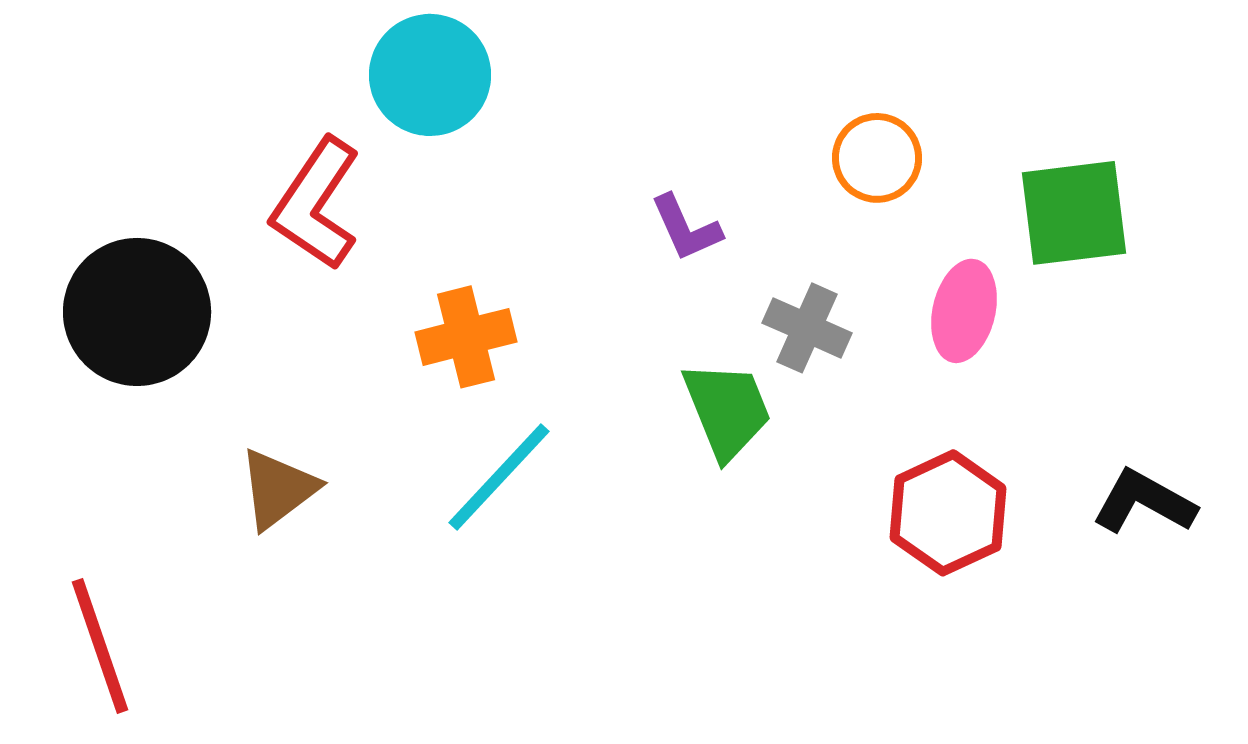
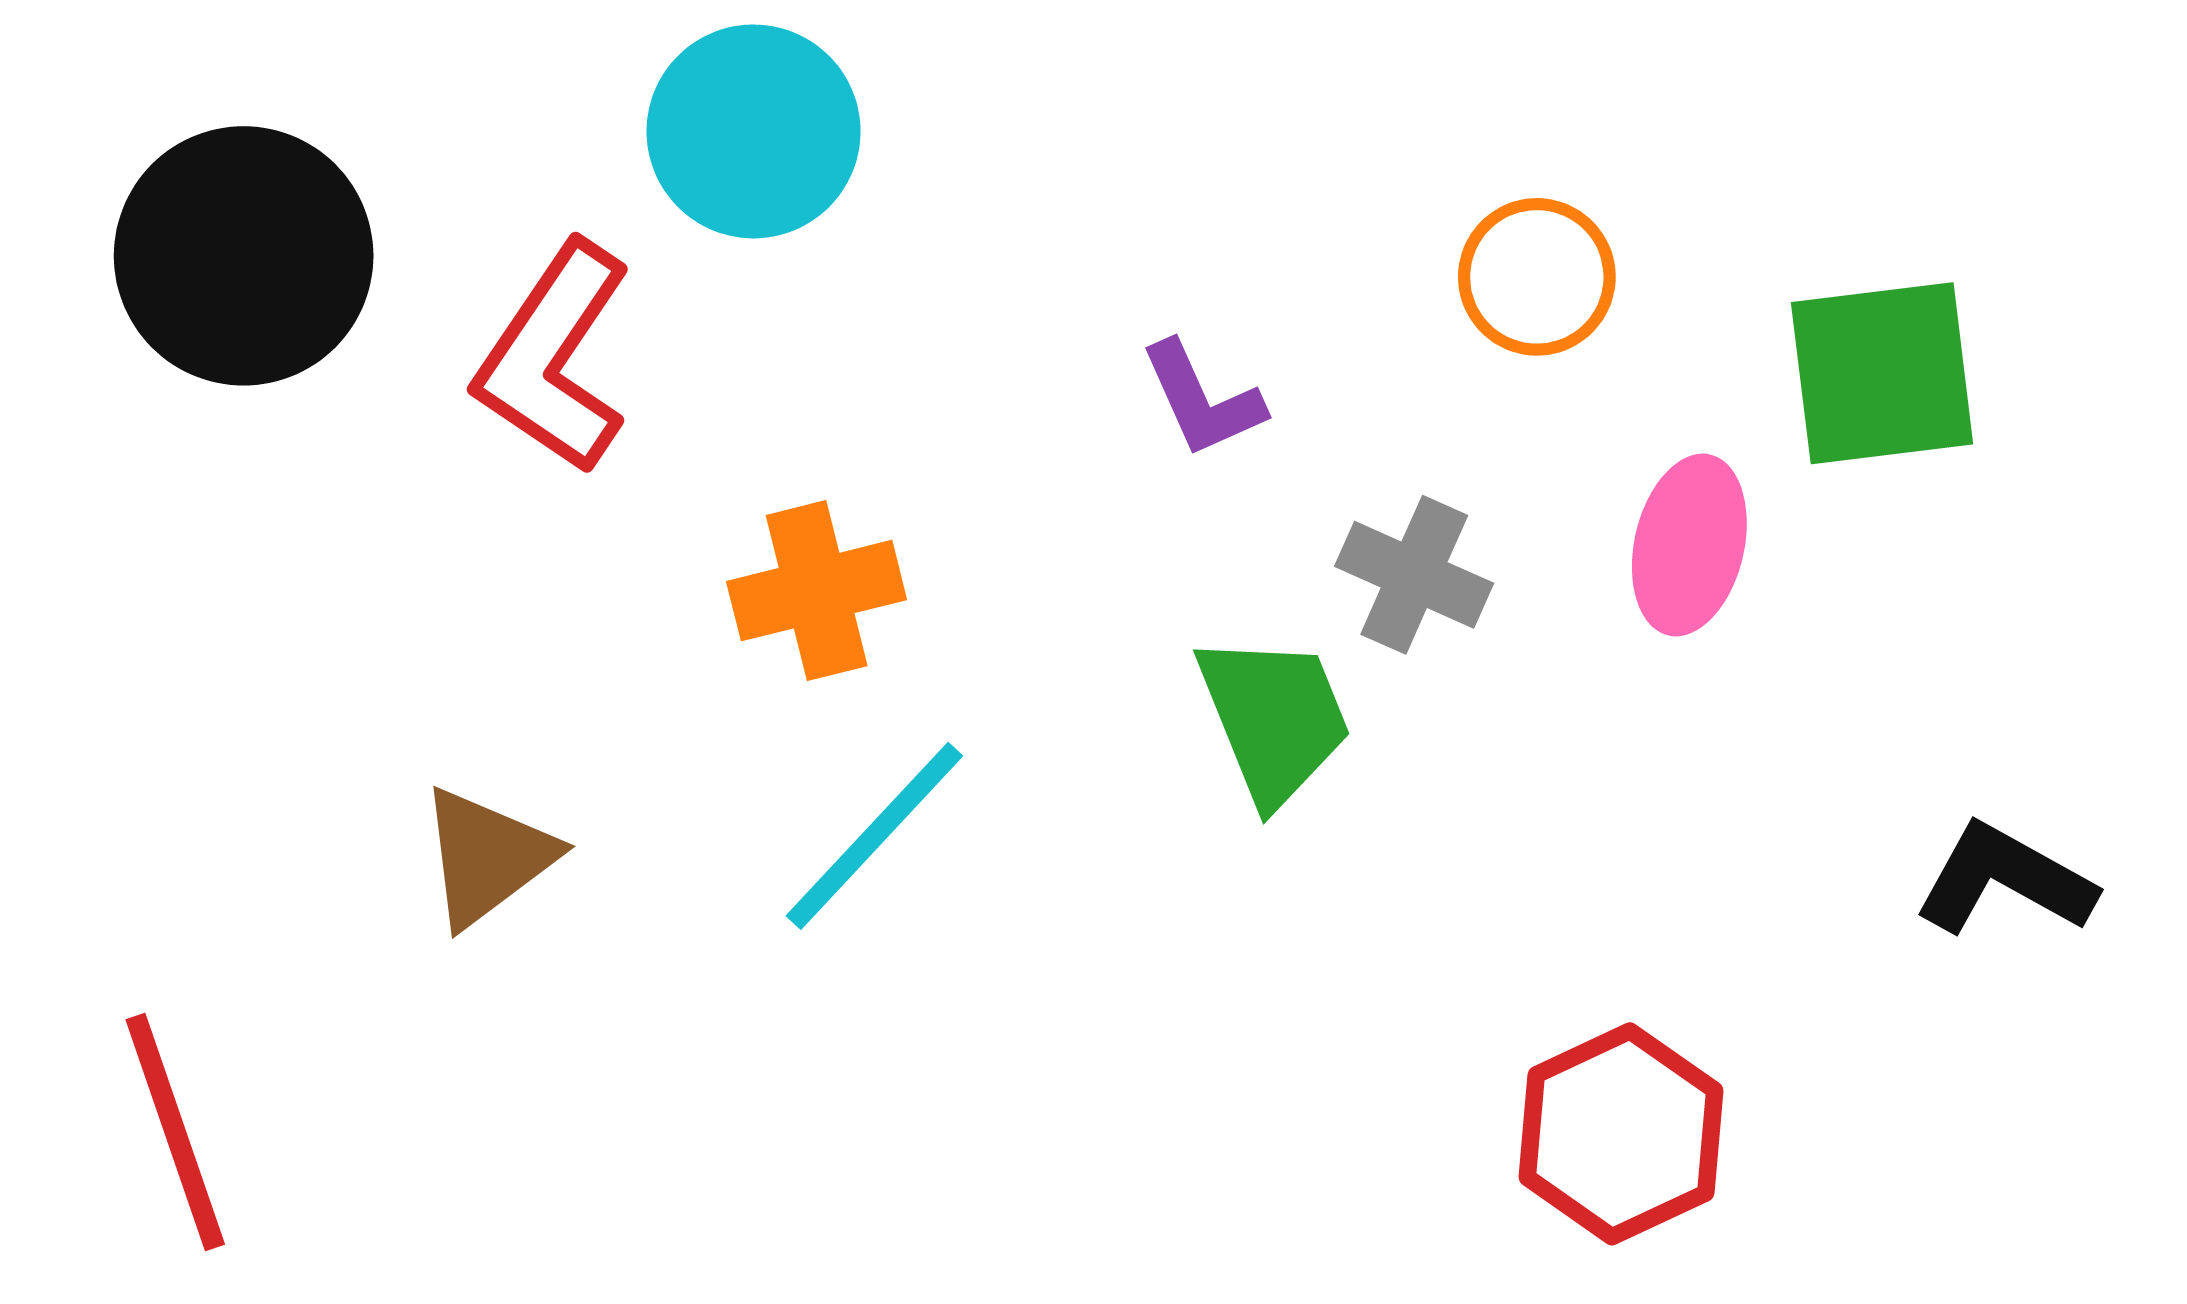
black circle: (137, 312) -> (244, 256), moved
red hexagon: (948, 513) -> (1621, 1134), moved

